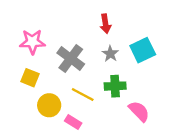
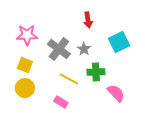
gray star: (110, 54) -> (84, 49), moved
yellow circle: (49, 105) -> (25, 88), moved

